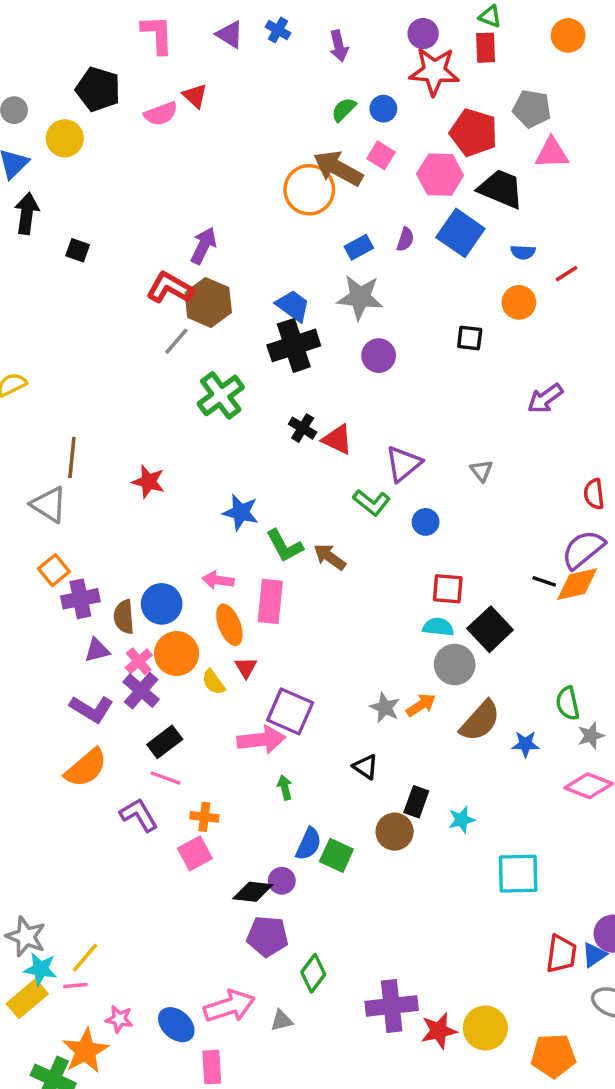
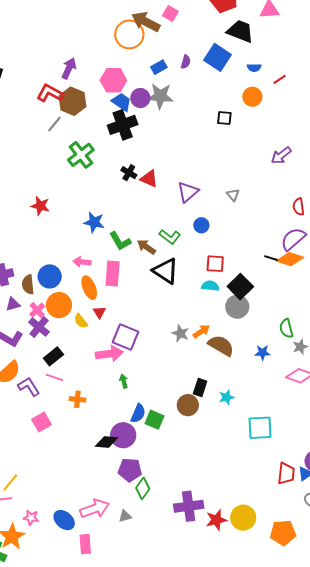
pink hexagon: (440, 175) -> (113, 80), moved
purple circle: (379, 356) -> (140, 98), moved
purple arrow: (545, 398) -> (281, 155), moved
green L-shape: (372, 502) -> (170, 237), moved
orange diamond: (577, 584) -> (290, 259), turned 32
gray circle: (455, 665) -> (237, 307), moved
brown semicircle: (480, 721) -> (221, 345), moved, turned -100
black triangle: (365, 767) -> (166, 271), moved, size x1.8
purple L-shape: (139, 815) -> (29, 387), moved
pink square: (195, 853) -> (41, 422), moved
purple circle: (282, 881) -> (123, 435), size x1.6
purple pentagon: (268, 936) -> (130, 470), moved

